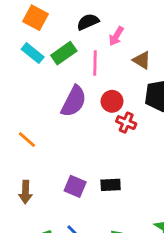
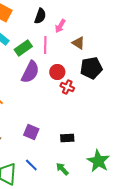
black semicircle: (88, 22) -> (40, 16), turned 133
green rectangle: (64, 53) -> (23, 48), moved
black rectangle: (111, 185) -> (67, 138), moved

